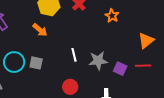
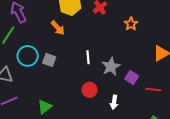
gray star: (98, 61) -> (111, 67), turned -30
red line: (143, 66) -> (153, 90), moved
red circle: (70, 87) -> (90, 90), moved

